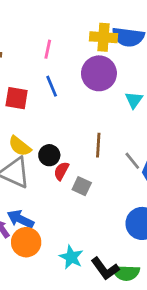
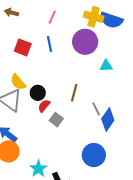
cyan triangle: (134, 100) -> (106, 66), turned 40

